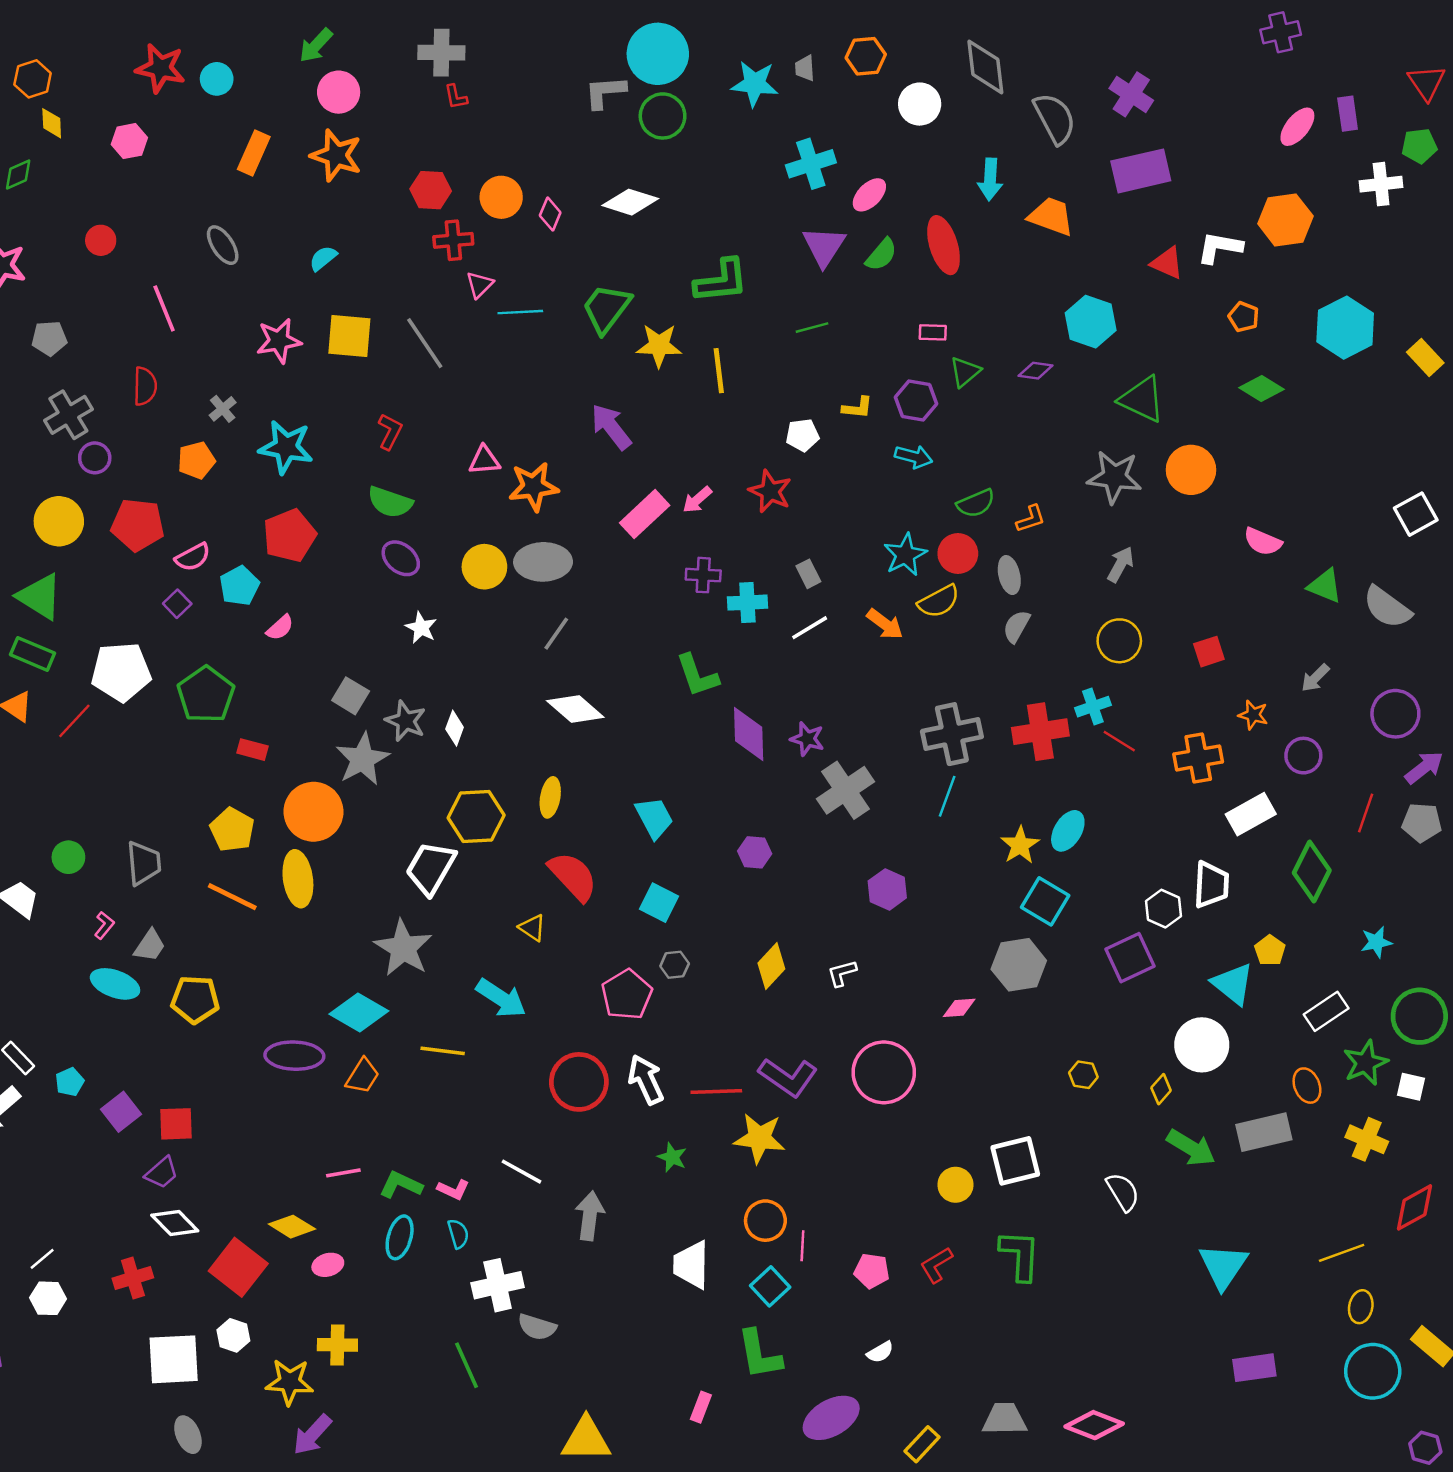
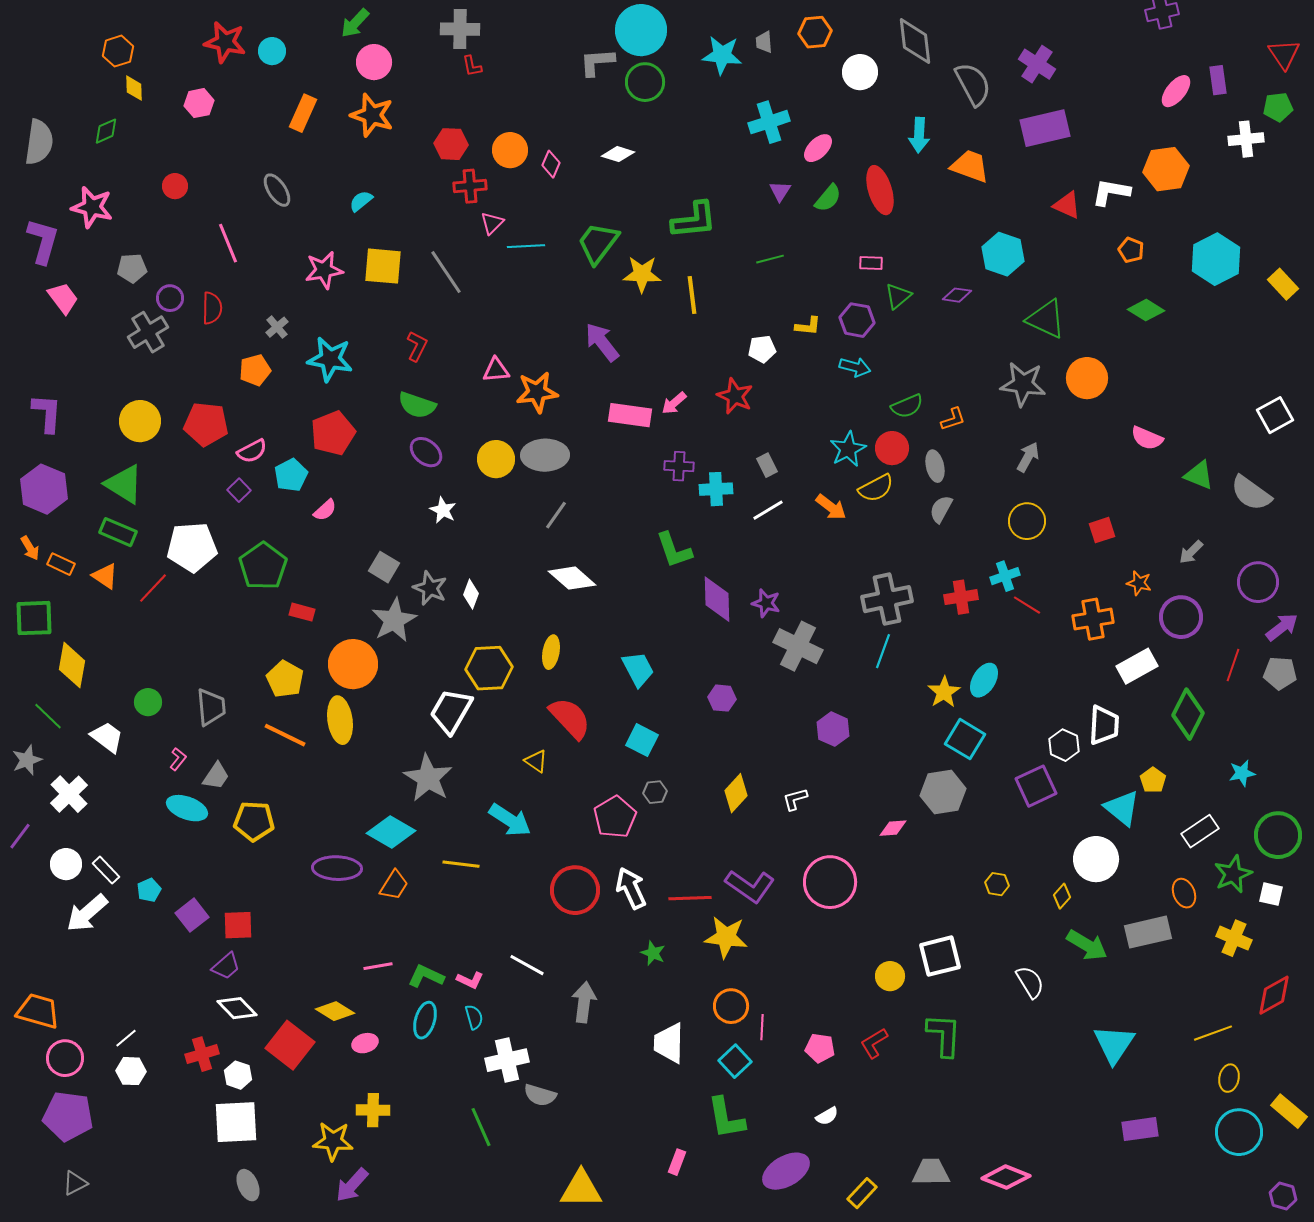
white diamond: (630, 202) -> (618, 154), size x0.7
purple triangle: (824, 246) -> (780, 191), size x0.6
purple circle: (95, 458) -> (170, 298), moved
pink rectangle: (645, 514) -> (630, 415), turned 51
red cross: (1040, 732) -> (961, 597), size x0.7
purple circle: (1303, 756) -> (1181, 617), size x1.4
gray cross: (845, 790) -> (798, 646), turned -30
white hexagon: (233, 1335) -> (238, 1075), moved

